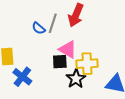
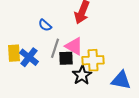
gray line: (53, 23) -> (55, 48), moved
blue cross: (22, 77) -> (29, 57), moved

